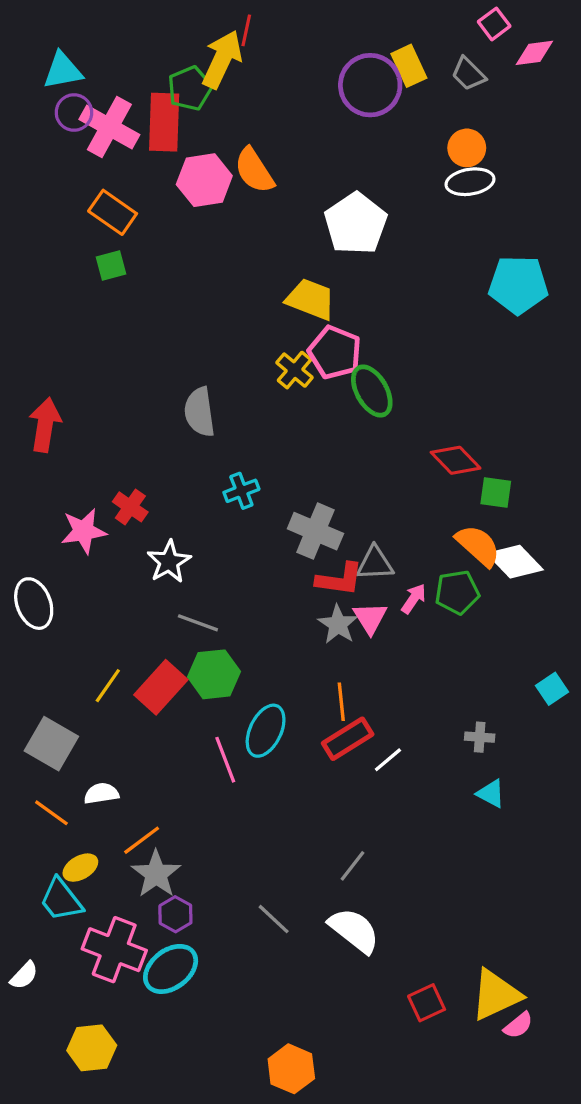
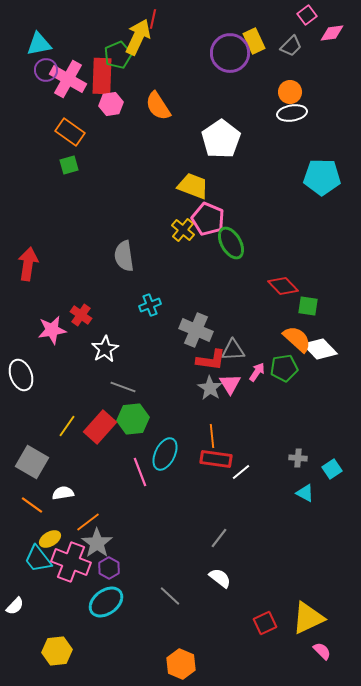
gray trapezoid: (468, 74) -> (291, 46), turned -90
pink hexagon: (204, 180) -> (111, 104), moved, size x0.7
cyan square: (552, 689) -> (332, 469), moved
red rectangle: (348, 739) -> (216, 459), turned 40
gray line: (274, 919) -> (170, 596), moved
white semicircle: (354, 930) -> (220, 578), size x0.7
pink cross: (114, 950) -> (71, 562), moved
pink semicircle: (518, 1025) -> (322, 651), moved, turned -96

